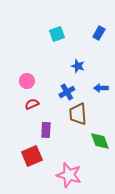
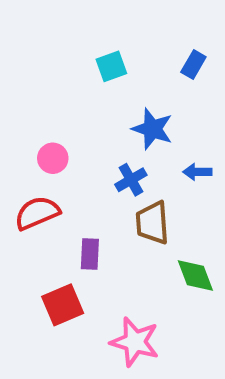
blue star: (78, 66) -> (152, 129), size x1.5
red semicircle: (32, 104) -> (37, 213), moved, size x1.6

